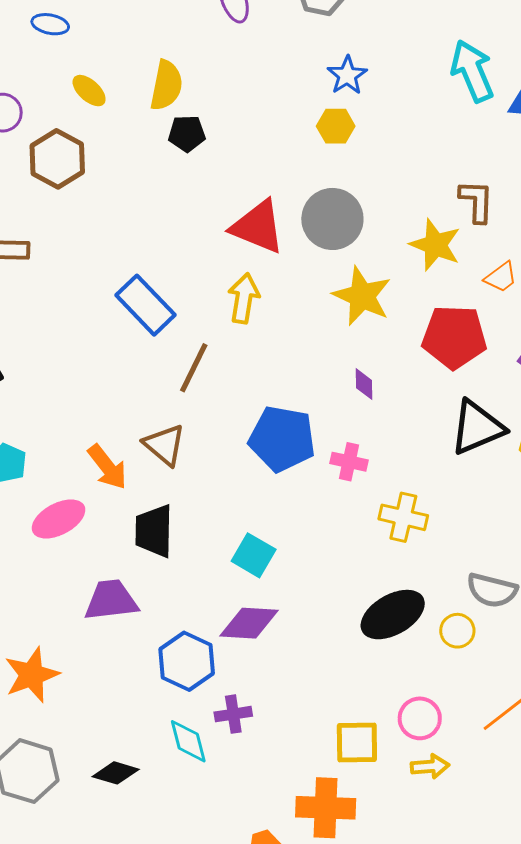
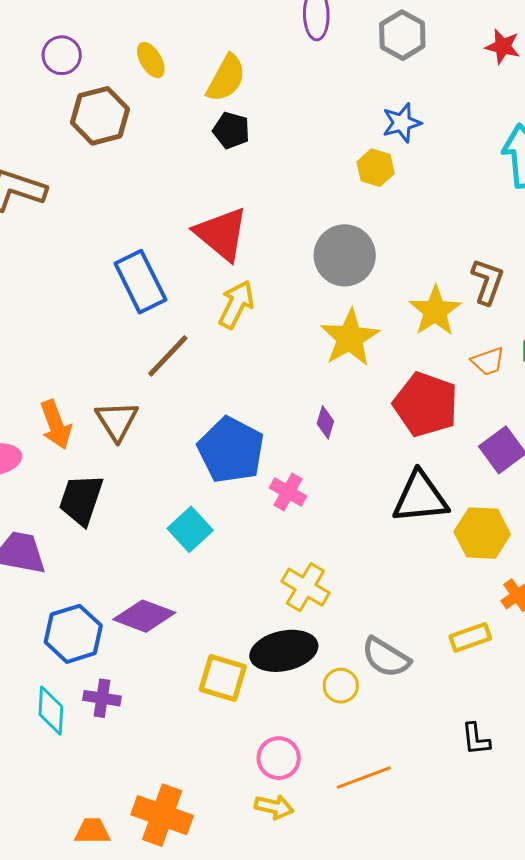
red triangle: (258, 227) -> (221, 234), moved
yellow cross: (403, 517) -> (305, 587), moved
cyan square: (254, 555) -> (190, 529), moved
yellow square: (357, 742) -> (223, 678), moved

